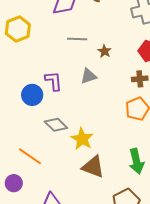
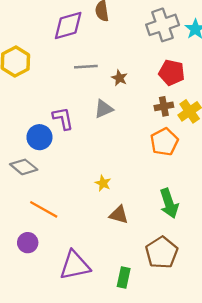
gray diamond: (56, 125) -> (24, 167), moved
yellow star: (82, 139) -> (103, 183), size x0.6
brown triangle: (93, 167) -> (119, 215), size x0.7

